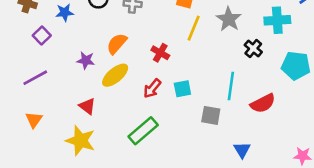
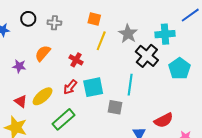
black cross: (253, 49) -> (147, 56), size x1.6
cyan pentagon: (296, 66) -> (179, 69), turned 30
yellow ellipse: (115, 75) -> (43, 96), moved
cyan square: (182, 89) -> (93, 87), size x1.5
red semicircle: (263, 103) -> (164, 120), moved

